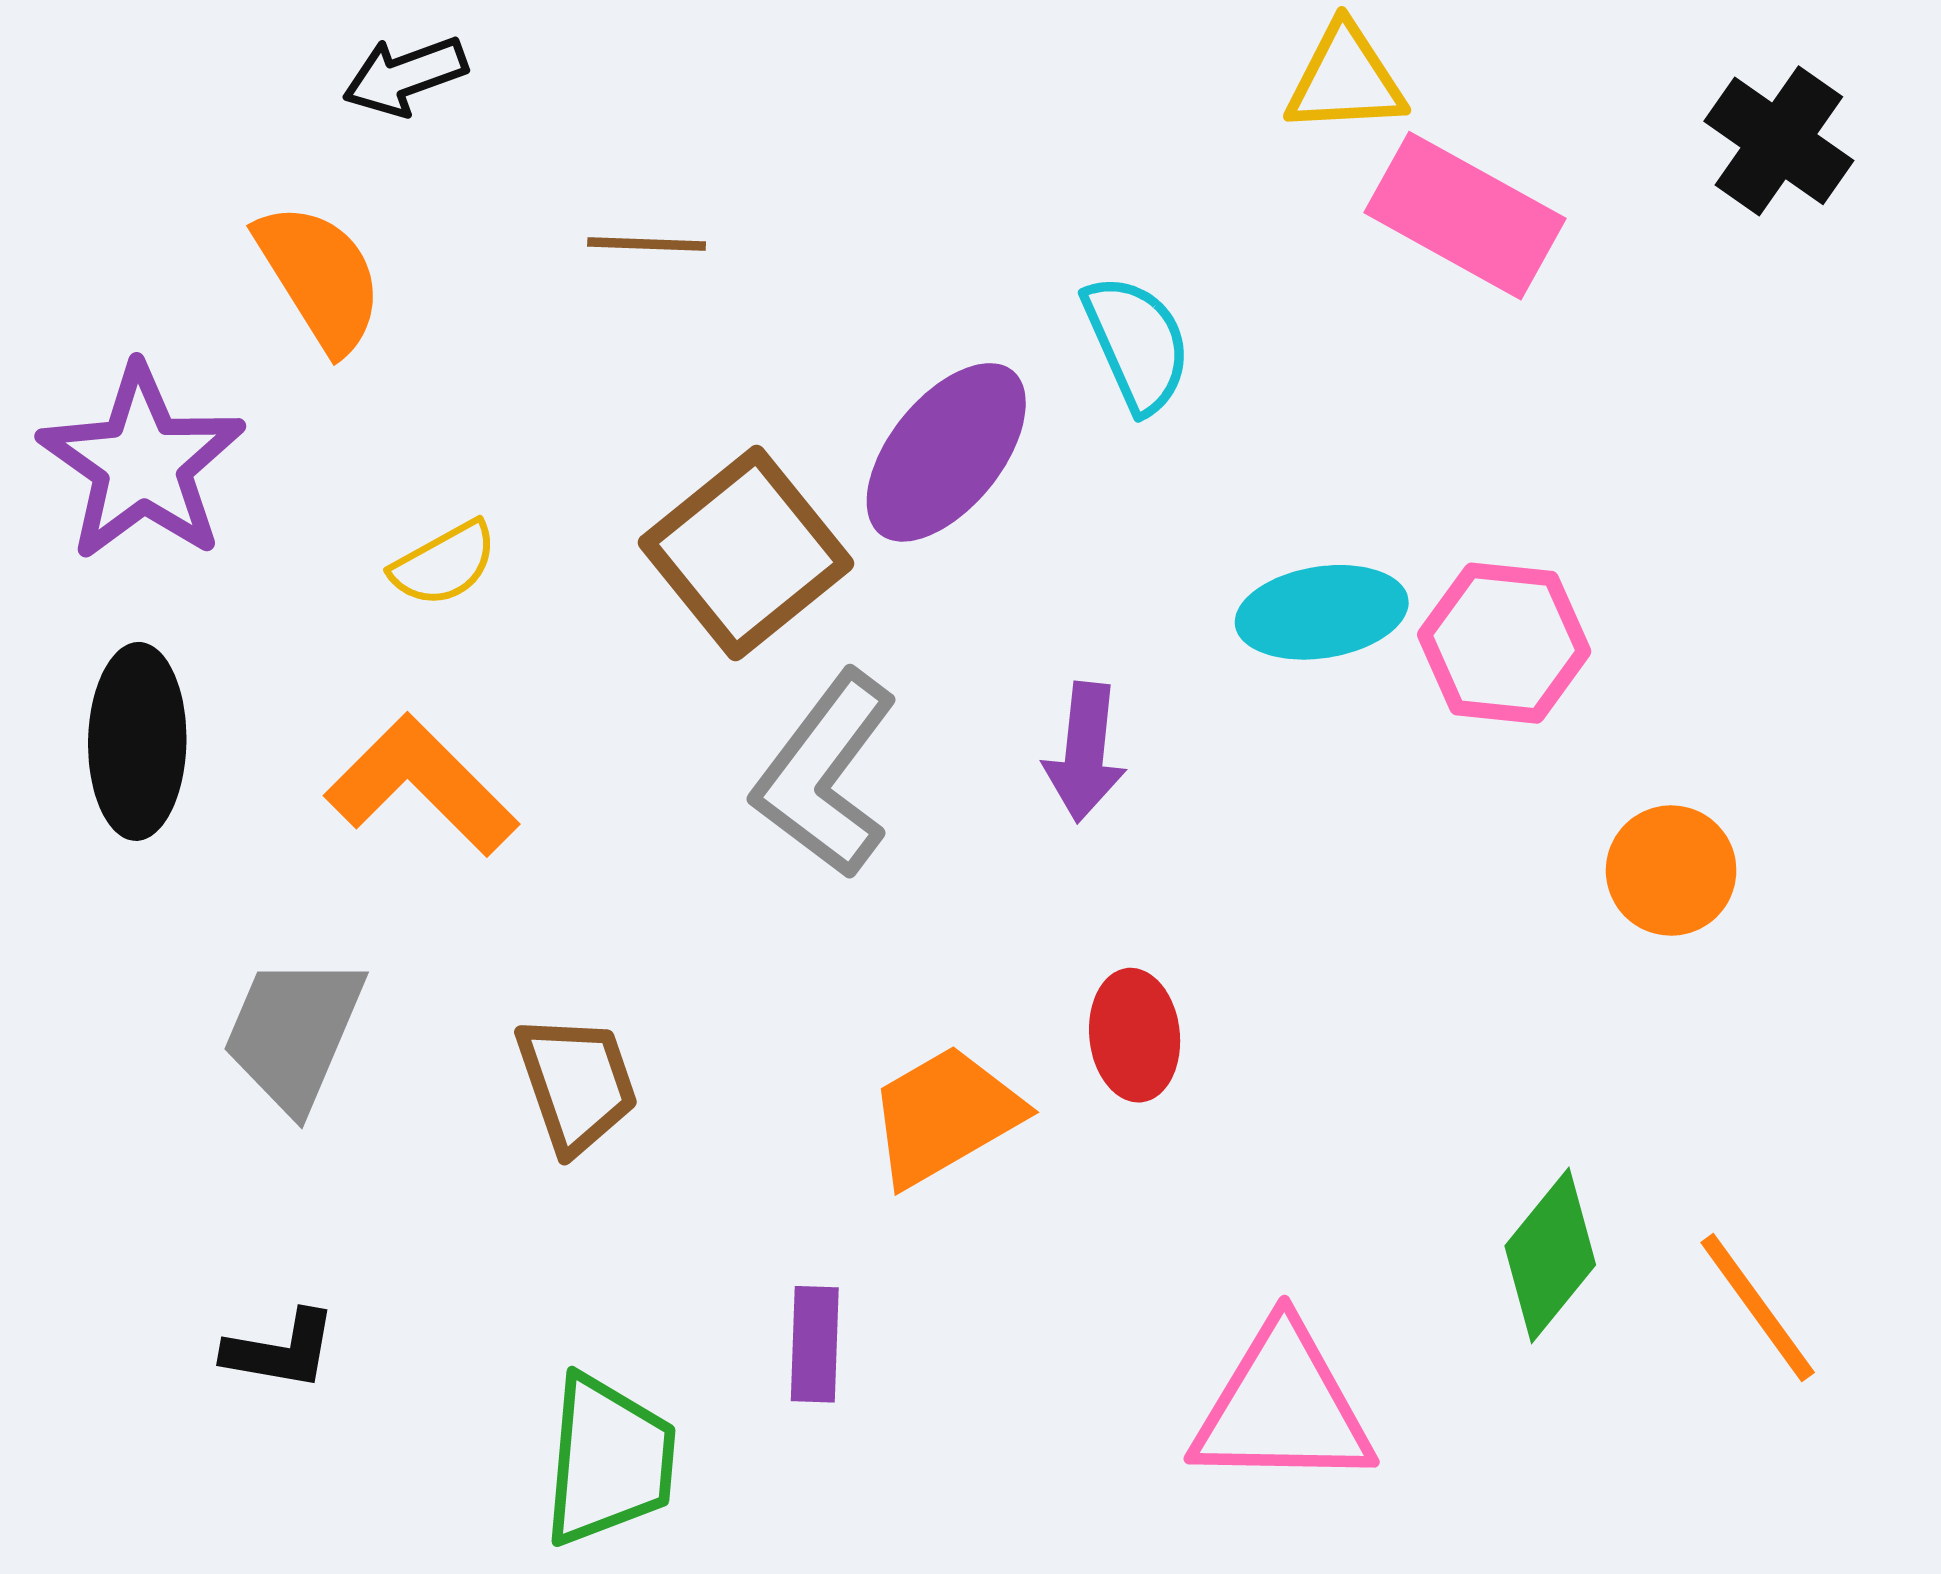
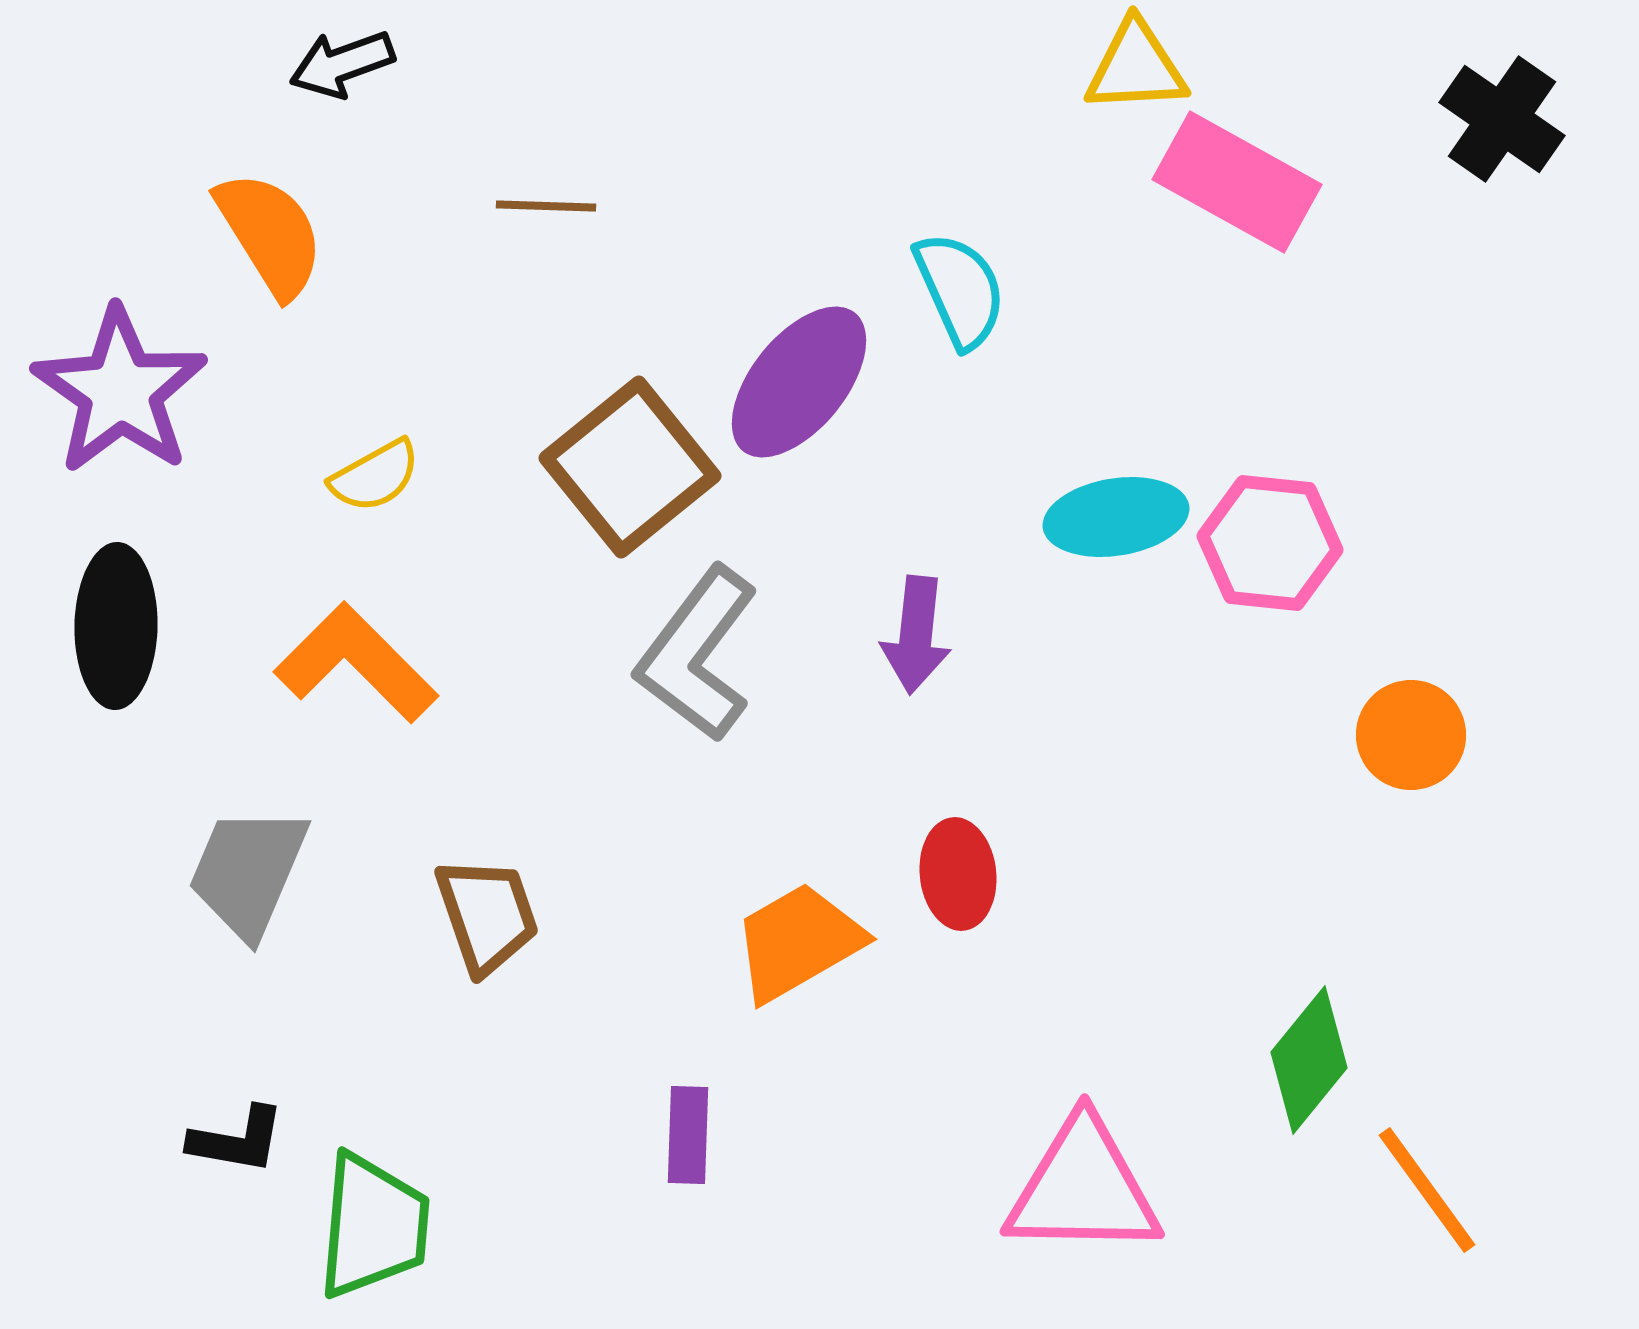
orange line: (1758, 1308) -> (1427, 1190), moved
green trapezoid: (609, 1460) -> (373, 1226), moved

